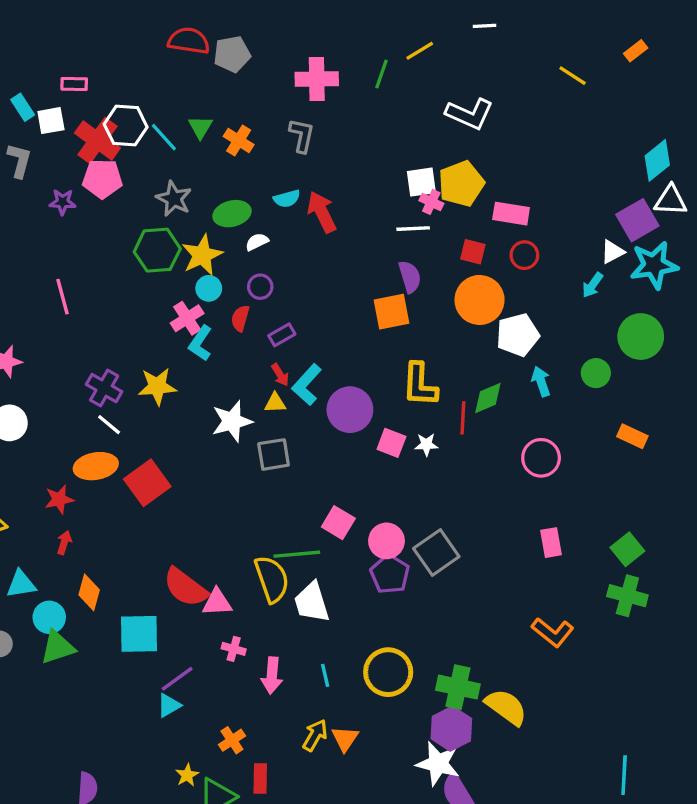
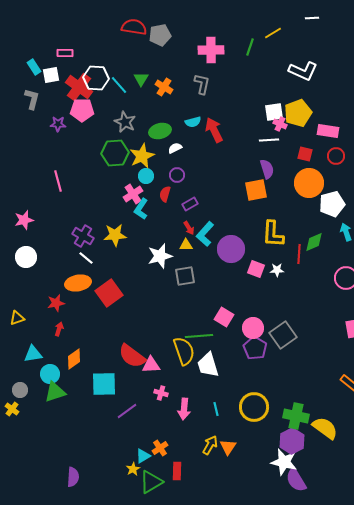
orange diamond: (89, 592) -> (74, 359), turned 40
cyan triangle: (169, 705) -> (143, 456), moved

